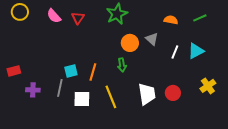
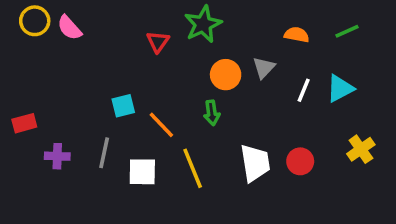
pink semicircle: (54, 16) -> (69, 28), moved
red triangle: (78, 18) -> (158, 42), moved
gray triangle: (152, 39) -> (264, 68), turned 32
cyan square: (71, 71) -> (123, 106), moved
orange line: (93, 72) -> (161, 125), turned -60

